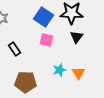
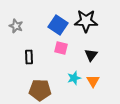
black triangle: (76, 37) -> (91, 55), moved
black rectangle: (14, 49) -> (29, 57), turned 32

